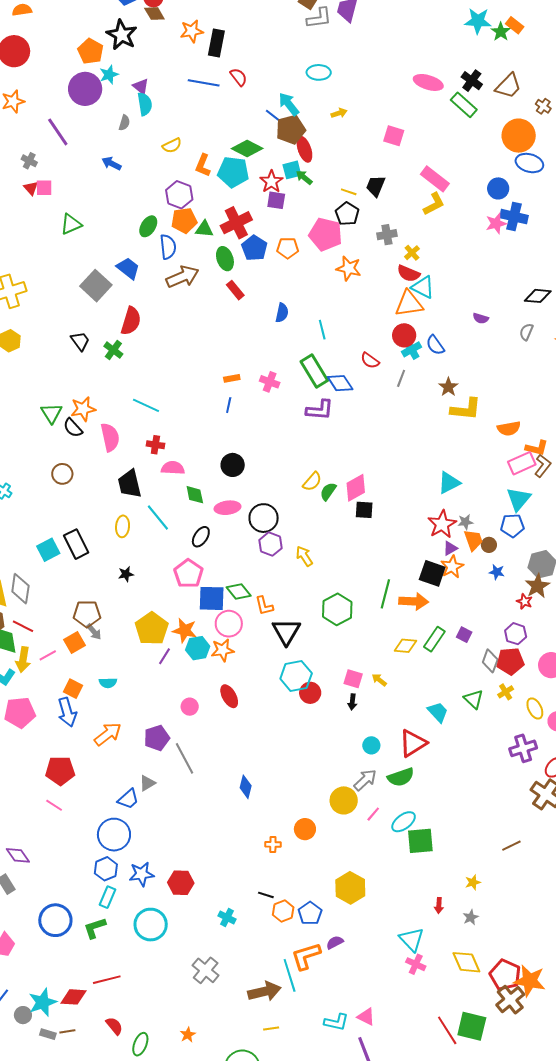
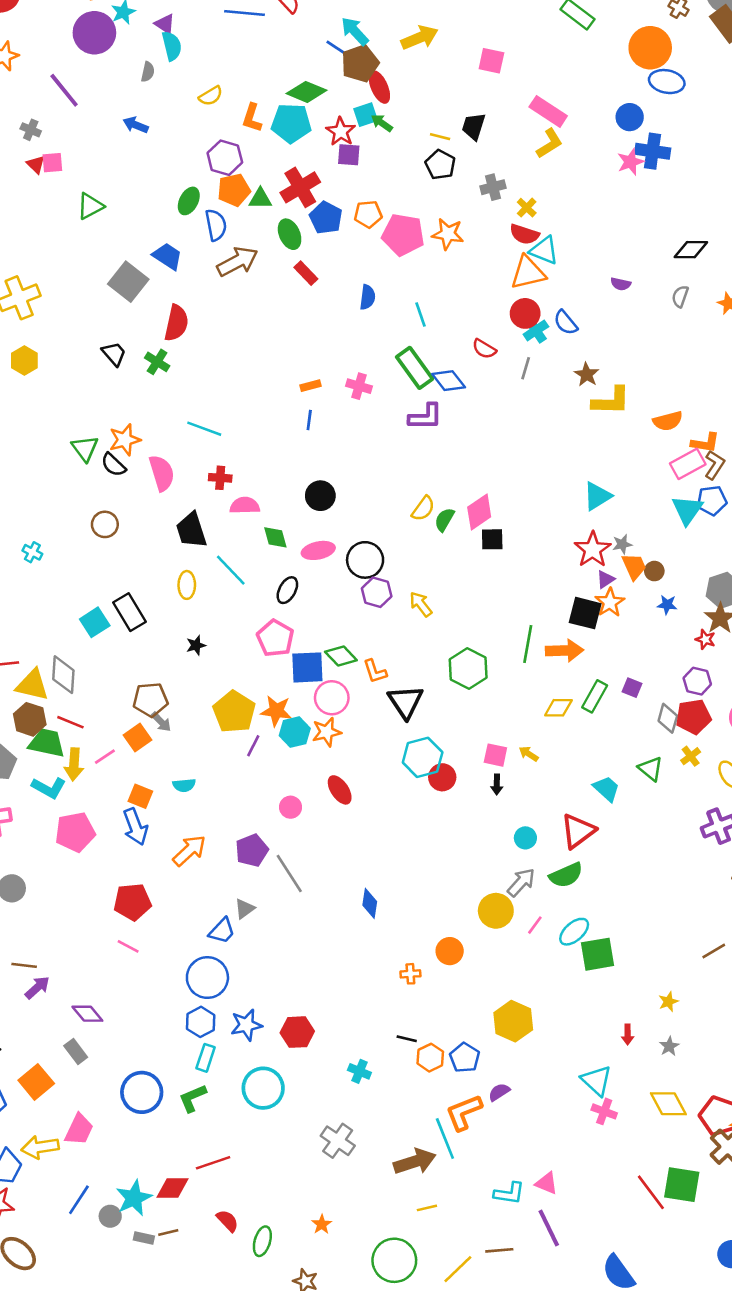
yellow arrow: (339, 113) -> (420, 38), size x1.8
pink pentagon: (326, 234) -> (403, 235), moved
blue pentagon: (512, 526) -> (712, 501), moved

